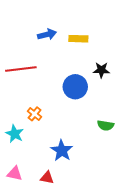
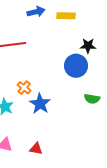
blue circle: (75, 87) -> (76, 66), moved
blue star: (62, 151) -> (40, 104), moved

